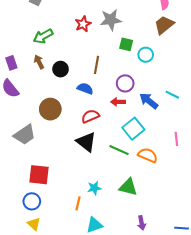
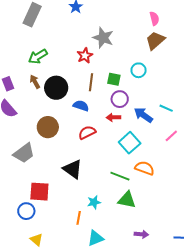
gray star: (111, 20) -> (103, 38), turned 30
red star: (83, 24) -> (85, 55), moved
green square: (126, 44) -> (114, 79), moved
black circle: (61, 69) -> (56, 88), size x1.5
pink line: (176, 139) -> (171, 136), moved, turned 56
black triangle: (86, 142) -> (73, 169), moved
green line: (119, 150) -> (120, 176), moved
blue circle: (32, 201) -> (26, 211), moved
purple arrow: (142, 223) -> (141, 234), turned -72

